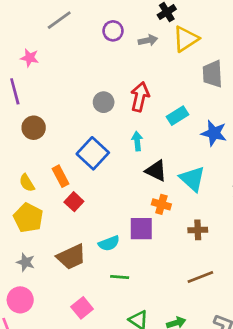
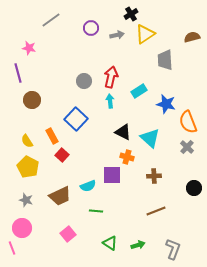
cyan arrow: (137, 141) -> (110, 101), moved

